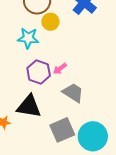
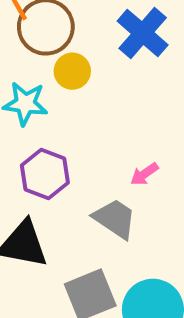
pink arrow: (60, 69) -> (144, 174), moved

